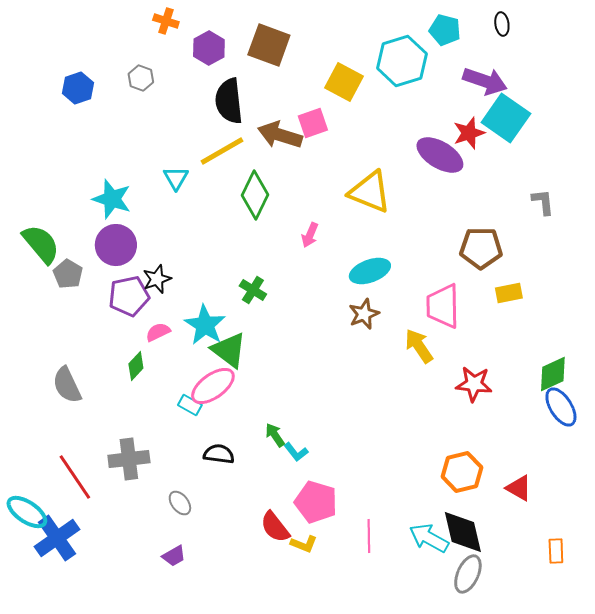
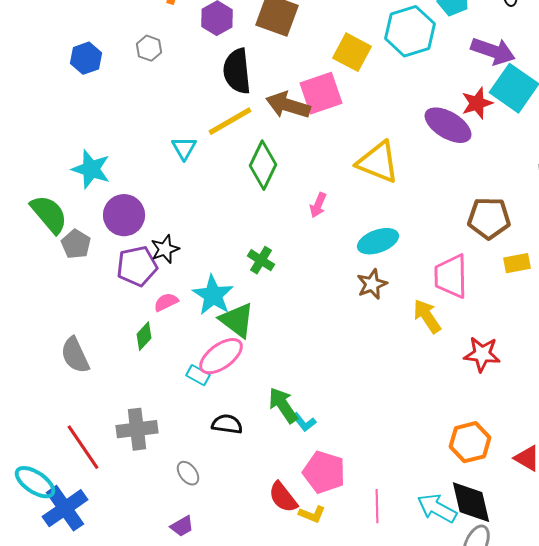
pink square: (313, 123) -> (321, 93), size x1.4
cyan star: (112, 199) -> (91, 169), moved
green arrow: (275, 435) -> (283, 405), size x1.5

